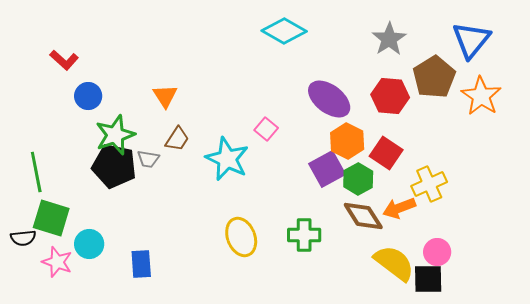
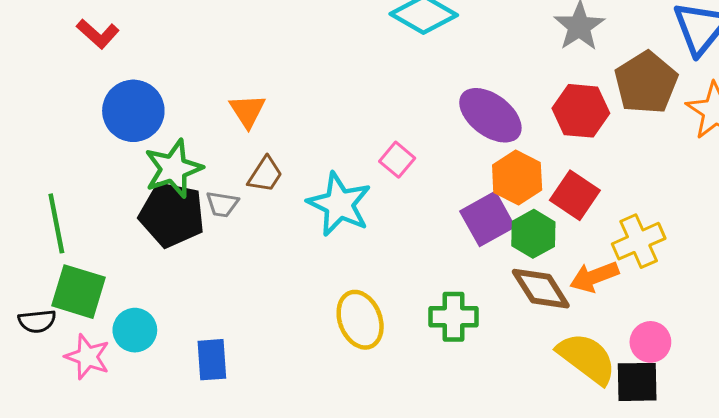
red L-shape: (64, 60) -> (98, 34), moved
blue circle: (88, 96) -> (133, 111), size x1.5

